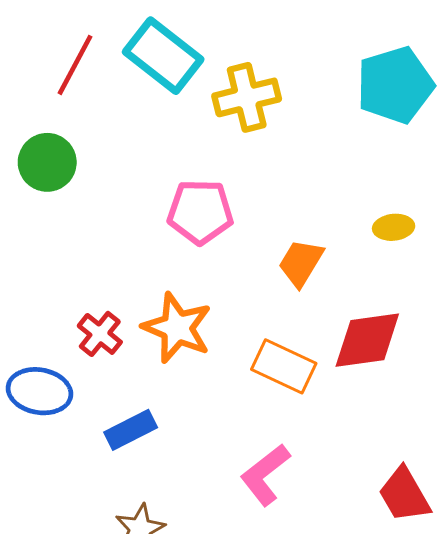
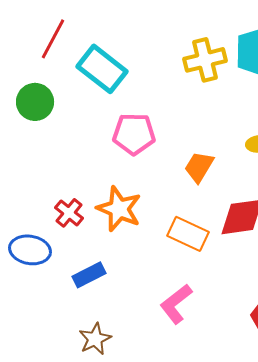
cyan rectangle: (163, 56) -> (102, 69), moved
yellow cross: (247, 97) -> (205, 60), moved

